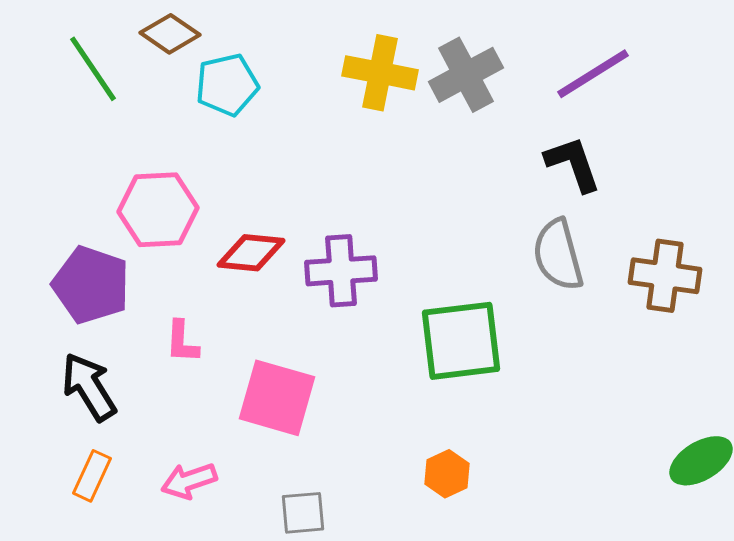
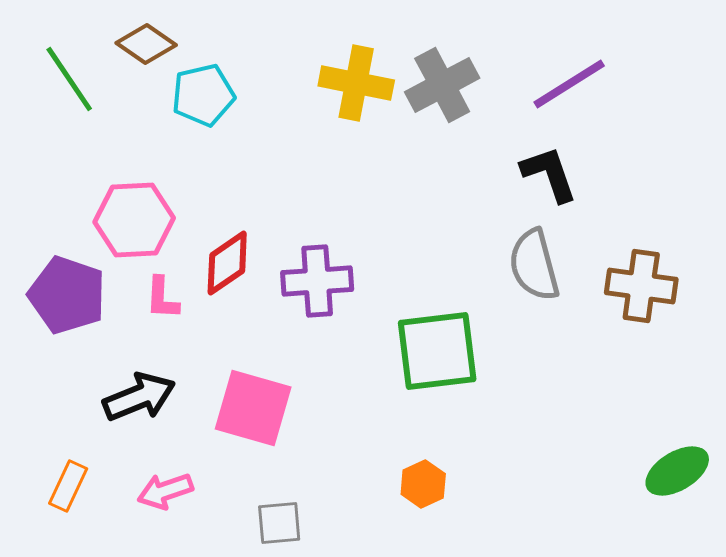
red diamond: (251, 253) -> (227, 263), turned -40
pink L-shape: (182, 342) -> (162, 298), moved
black arrow: (89, 387) -> (139, 397), moved, turned 100

